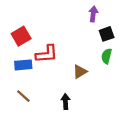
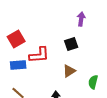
black square: (107, 34) -> (71, 44), moved
green semicircle: (107, 56) -> (93, 82), moved

